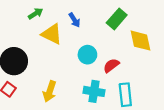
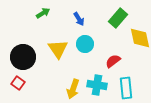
yellow triangle: (52, 34) -> (58, 49), moved, turned 30
cyan circle: (87, 55) -> (85, 44), moved
yellow arrow: (50, 91) -> (73, 89), moved

